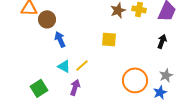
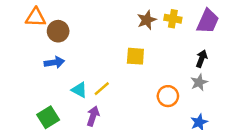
blue arrow: (60, 39) -> (54, 62), moved, turned 105
gray star: (166, 75) -> (199, 82), moved
orange circle: (135, 80) -> (168, 96), moved, size x0.7

